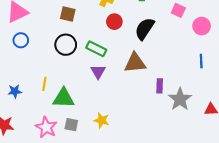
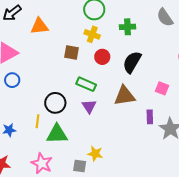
pink square: (178, 10) -> (162, 88), moved
brown square: (68, 14) -> (71, 53), moved
black circle: (66, 45) -> (55, 103), moved
gray square: (71, 125) -> (80, 166), moved

